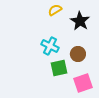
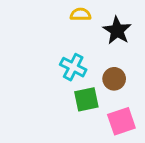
yellow semicircle: (55, 10) -> (80, 14), turned 32

